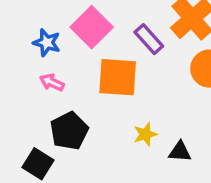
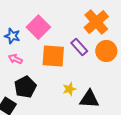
purple rectangle: (149, 39) -> (79, 47), moved
black triangle: (180, 152) -> (89, 99), size x1.5

